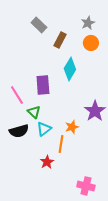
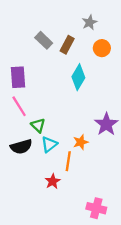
gray star: (88, 23) -> (90, 22), moved
gray rectangle: (39, 25) -> (44, 40), moved
purple rectangle: (43, 85) -> (18, 77), moved

